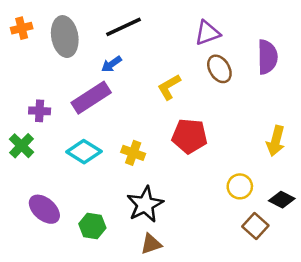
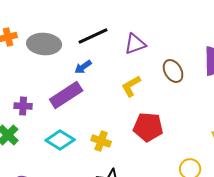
purple triangle: (207, 33) -> (135, 44), moved
gray ellipse: (65, 37) -> (44, 44), turned -76

